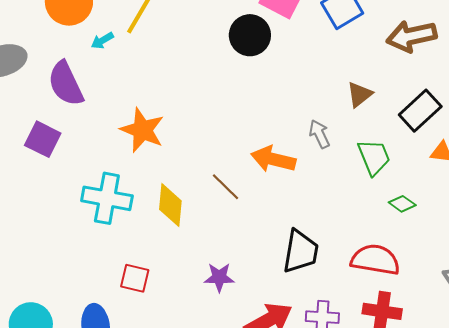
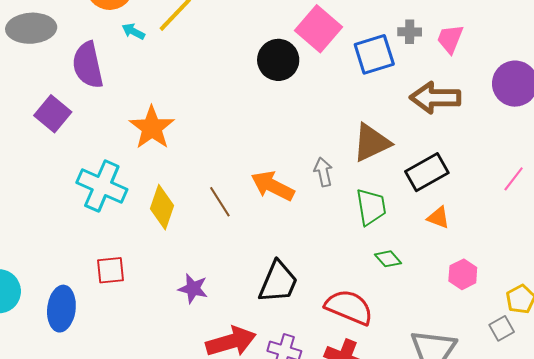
cyan arrow: (102, 41) -> (133, 31), turned 45
brown triangle: (360, 94) -> (371, 143), size x1.5
red square: (135, 278) -> (110, 270), turned -32

